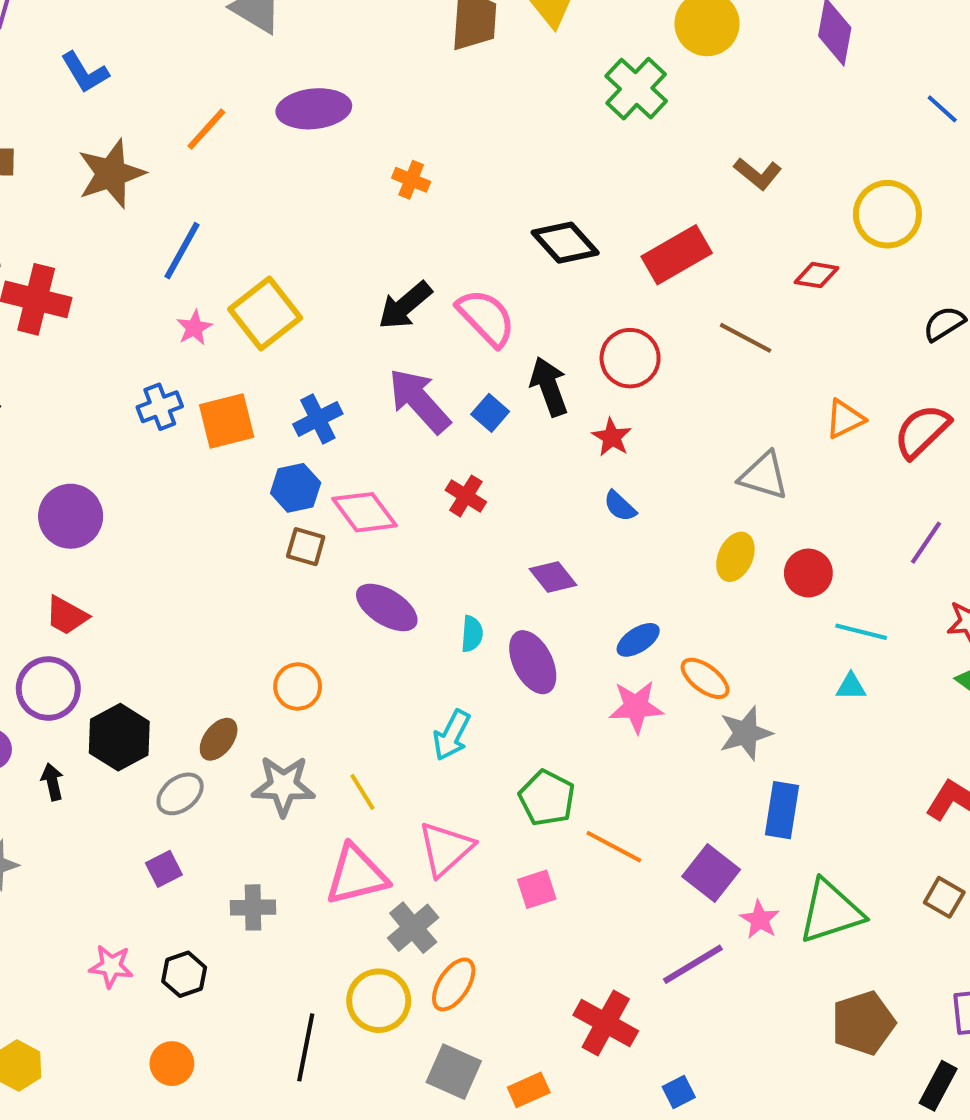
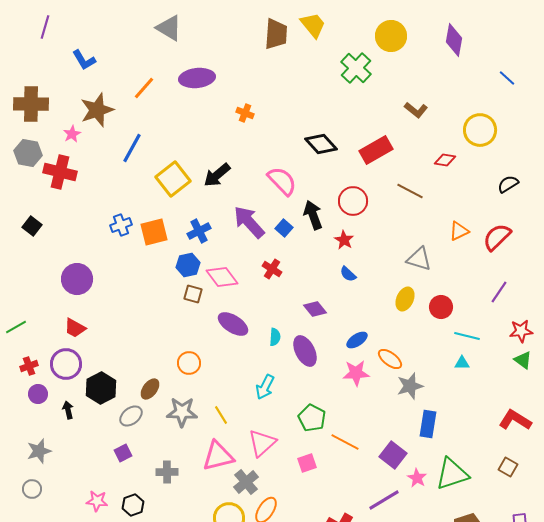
black arrow: (405, 305) -> (217, 175), moved
pink star: (194, 328) -> (72, 134), moved

